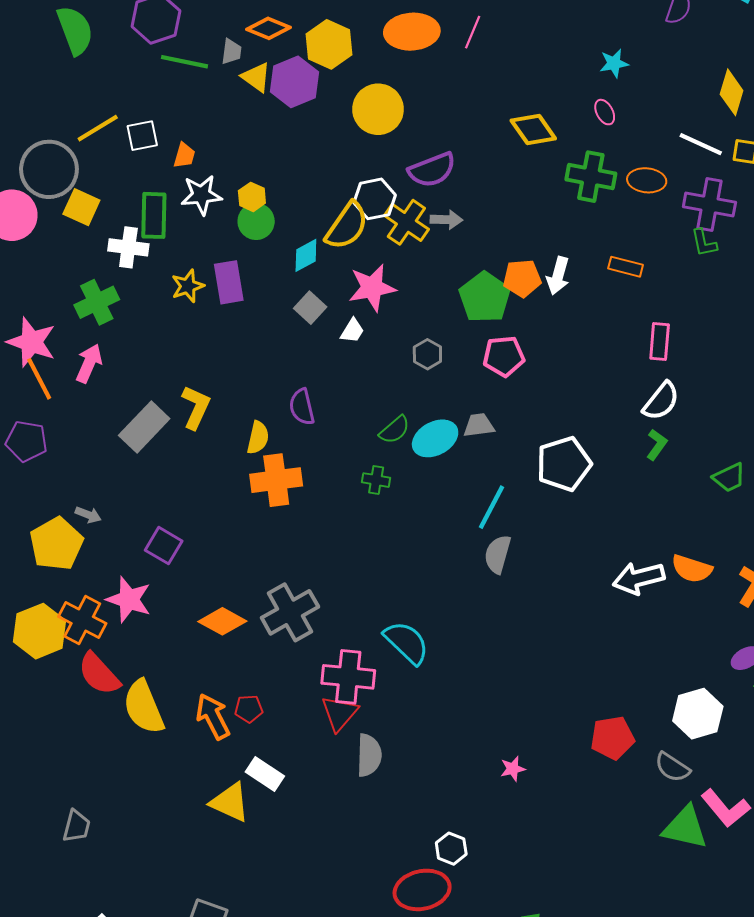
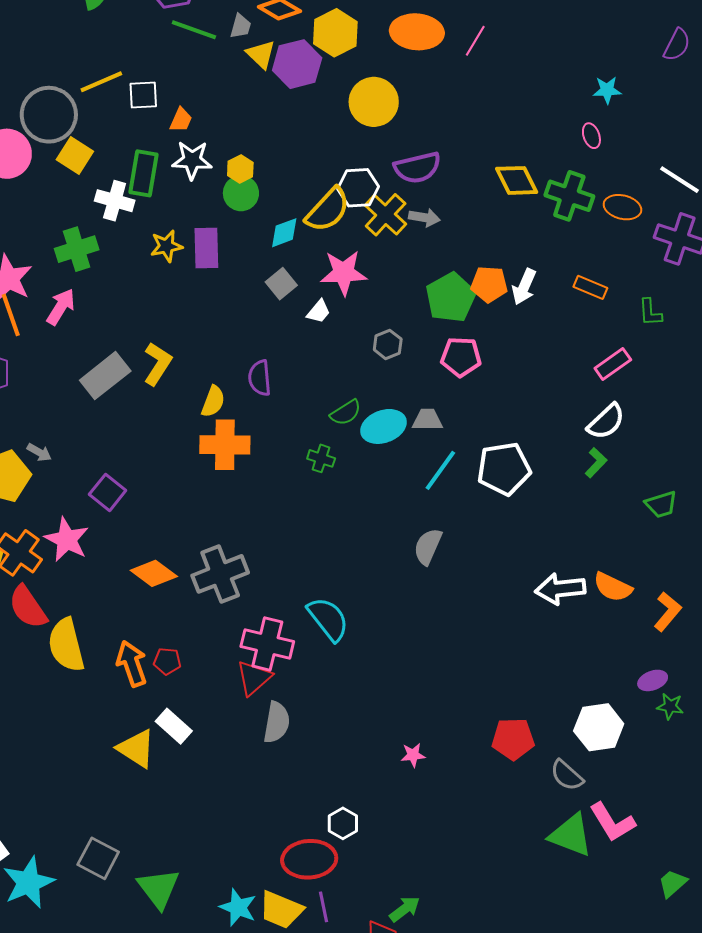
yellow diamond: (533, 129) -> (517, 180), moved
green L-shape: (704, 243) -> (650, 312), moved
pink rectangle: (660, 341) -> (613, 364), turned 42
cyan line: (491, 507) -> (440, 470), moved

